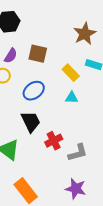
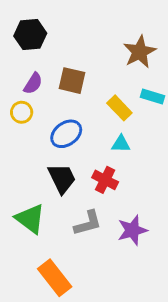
red cross: (54, 141) -> (105, 180), moved, turned -36
gray L-shape: (78, 153) -> (88, 223), moved
purple star: (76, 189) -> (132, 230), moved, turned -30

